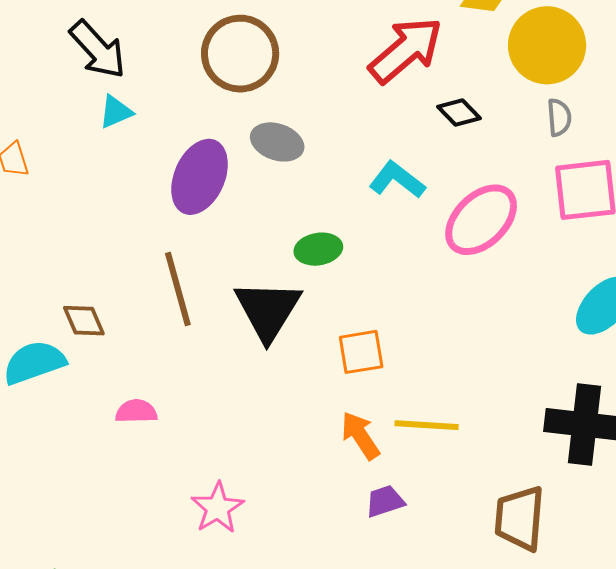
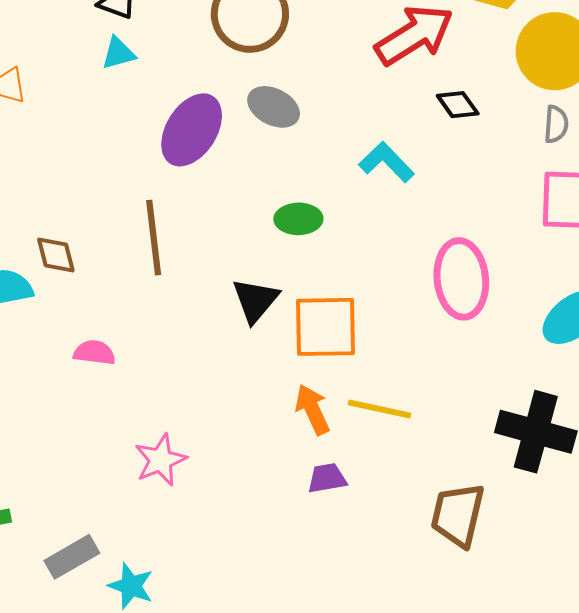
pink ellipse: (481, 220) -> (461, 279), moved, turned -60
black triangle: (268, 310) -> (255, 300), moved, size x0.7
orange square: (361, 352) -> (325, 327), size x1.5

